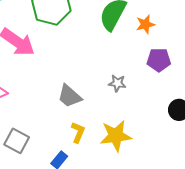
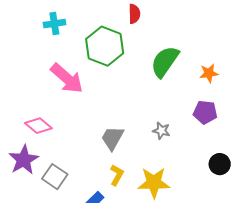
orange star: (145, 24) -> (209, 73), moved
gray trapezoid: (70, 96) -> (112, 138), turned 72

